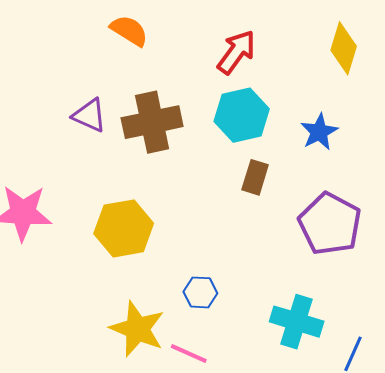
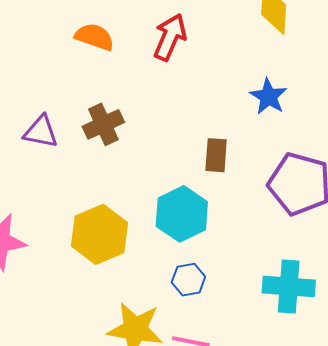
orange semicircle: (129, 31) -> (94, 37), moved
cyan hexagon: (242, 115) -> (182, 214), moved
brown cross: (152, 122) -> (103, 124), size x0.7

